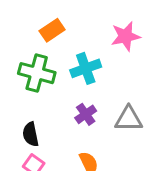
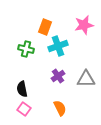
orange rectangle: (52, 30) -> (45, 27), moved, turned -35
green cross: (37, 73) -> (26, 49), size x0.7

